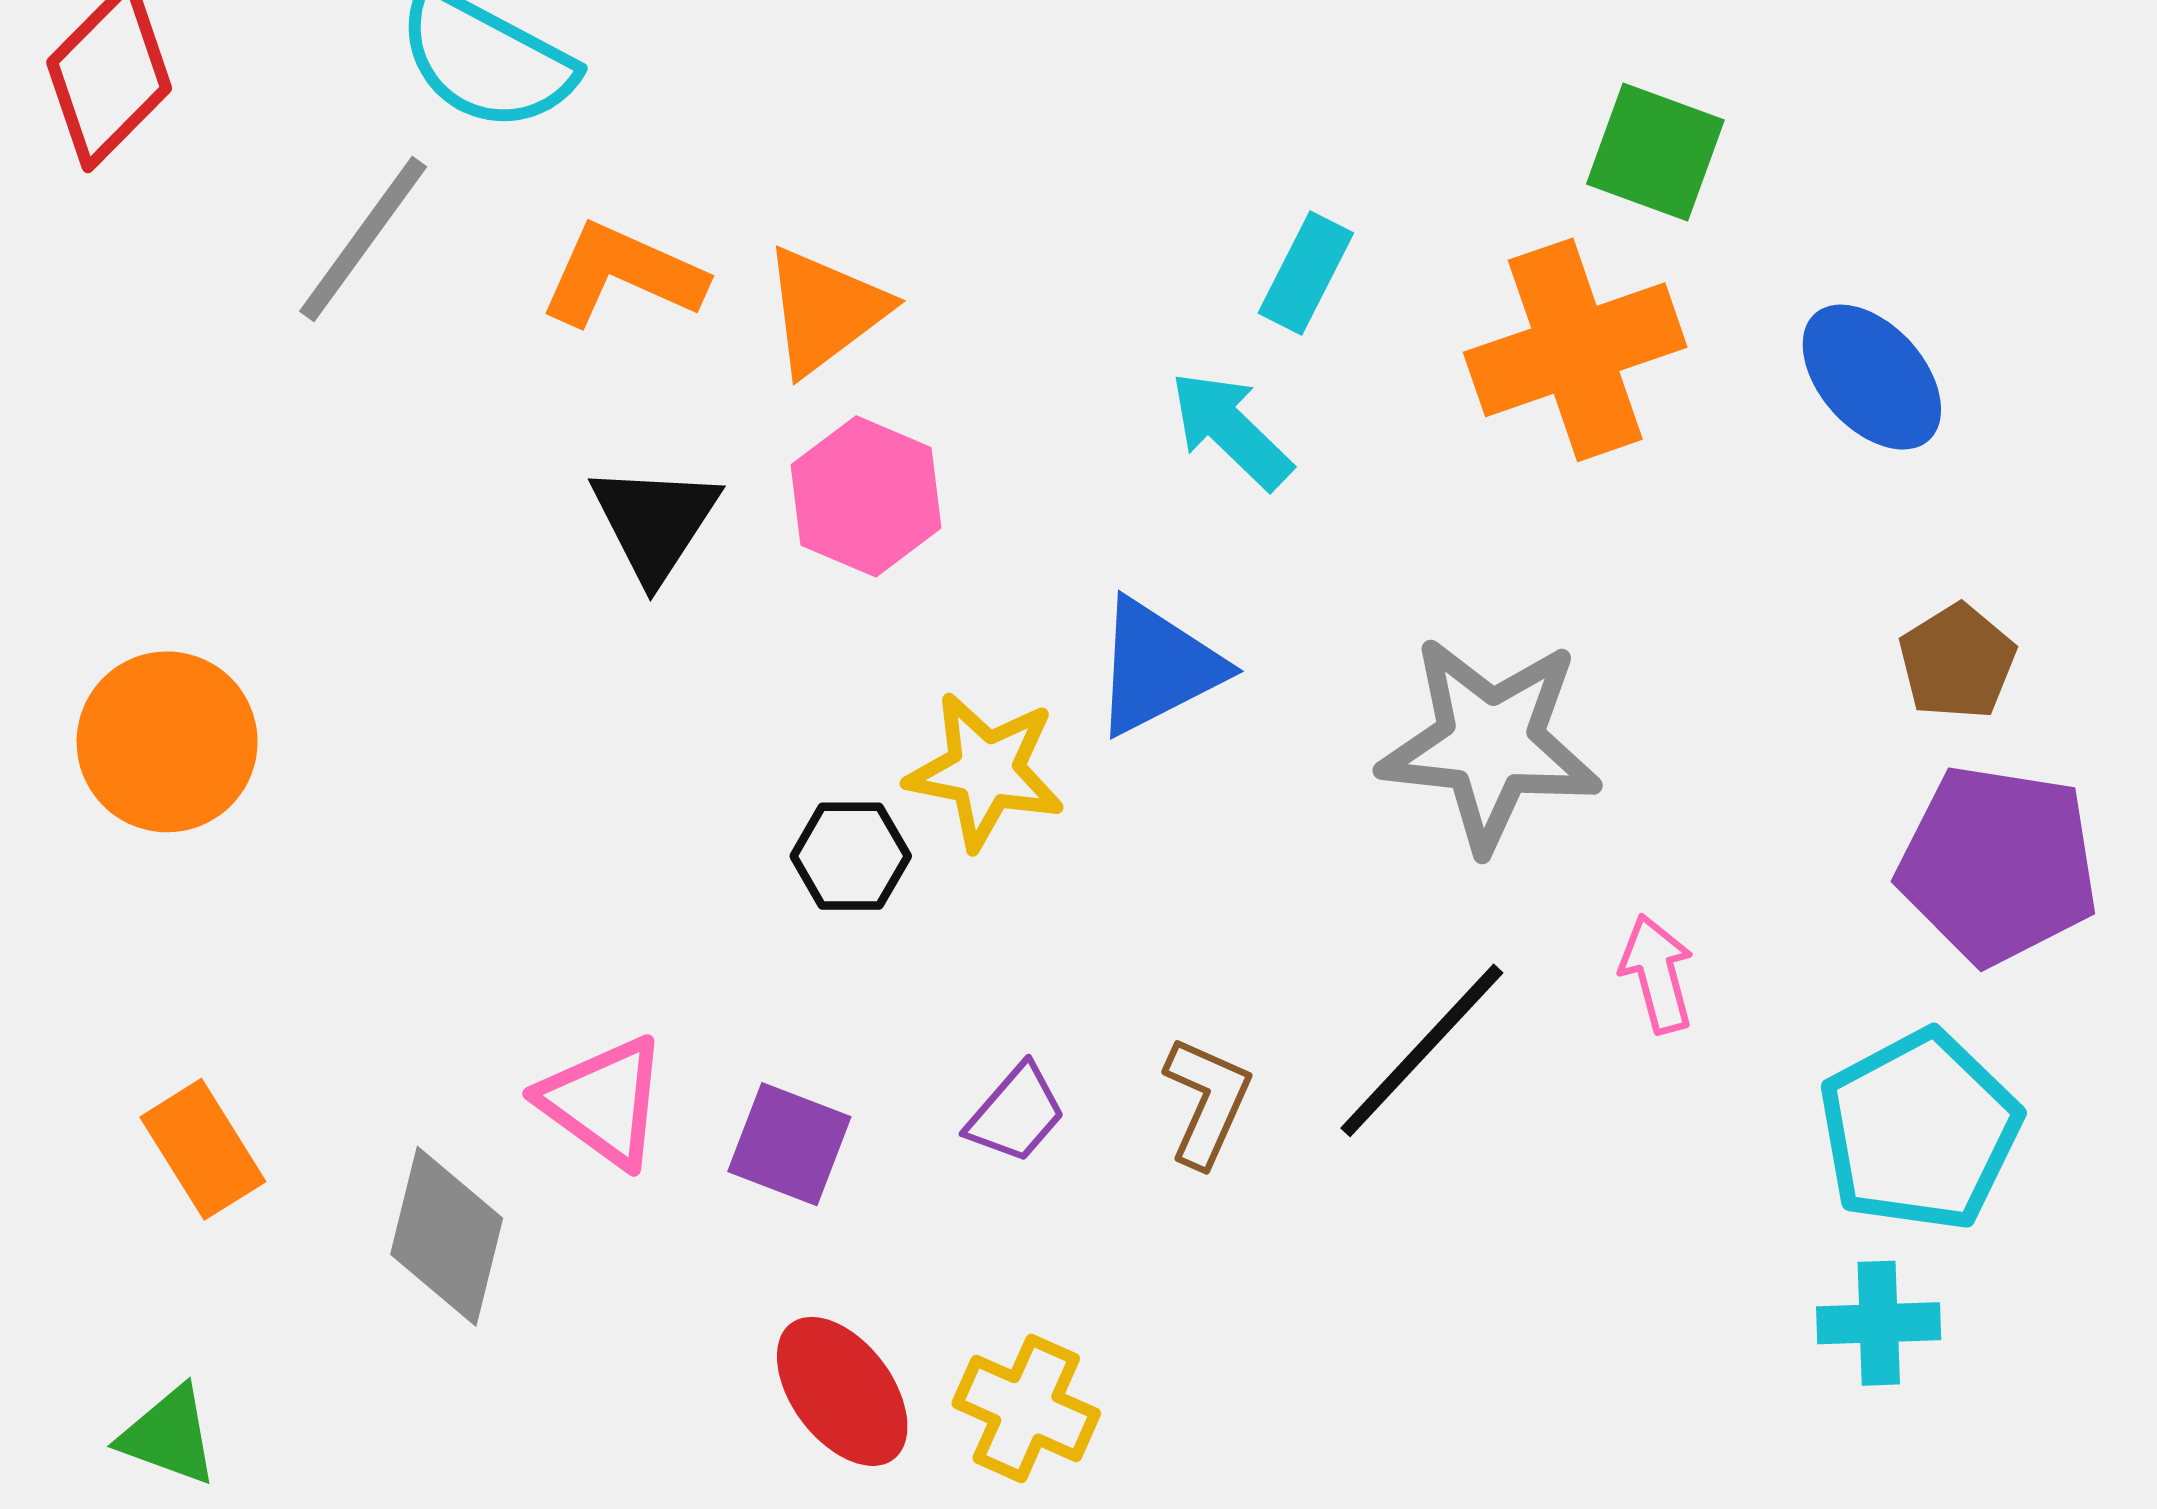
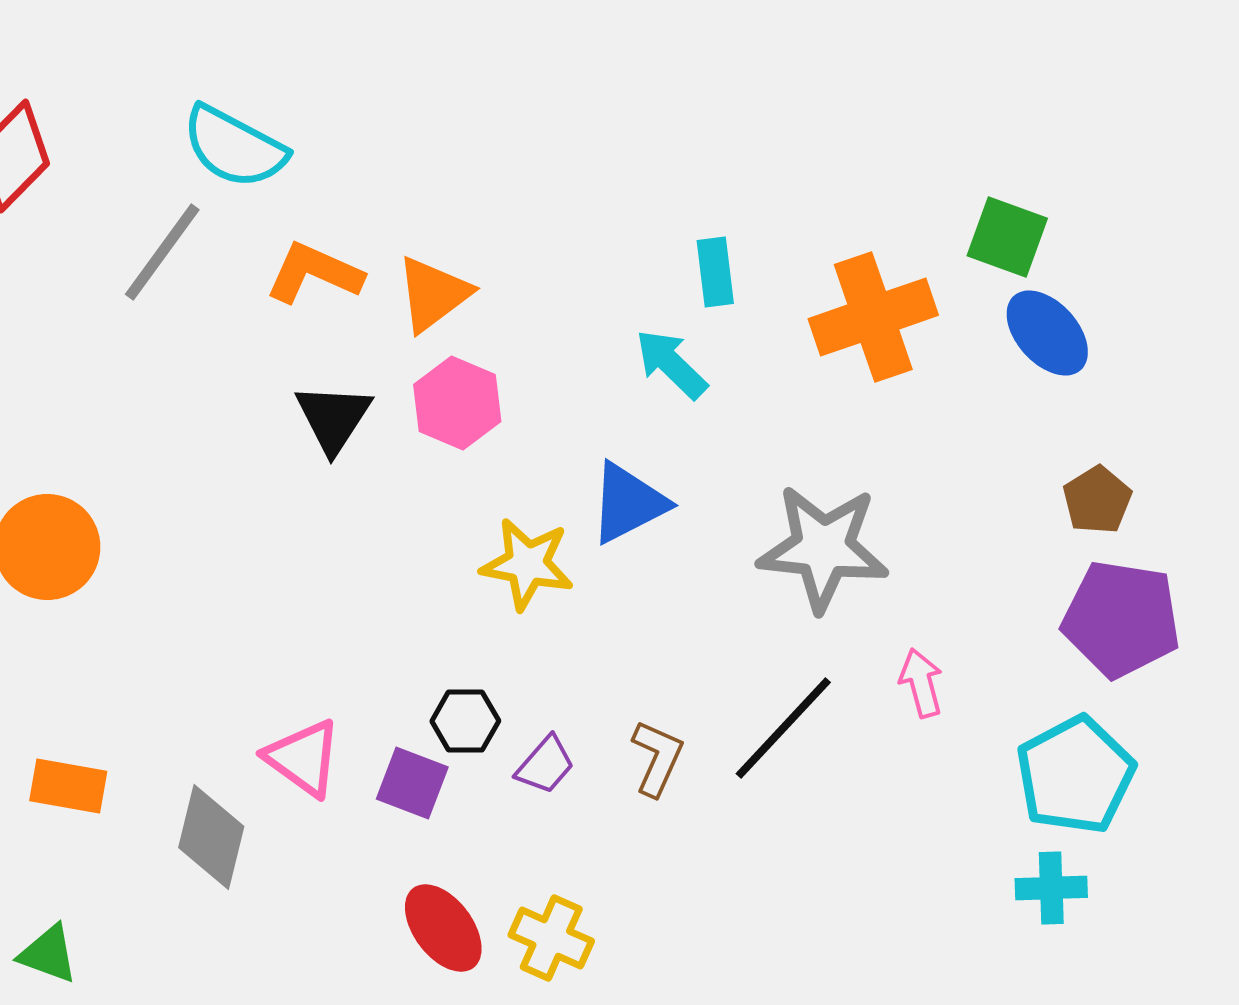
green square: (1655, 152) -> (1007, 237), moved
cyan rectangle: (1306, 273) -> (715, 272), turned -34
black hexagon: (851, 856) -> (465, 721), moved
orange rectangle: (203, 1149) -> (68, 786), turned -48

